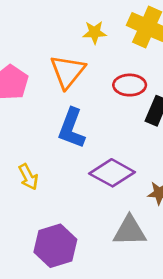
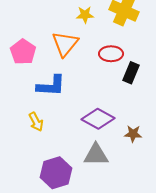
blue L-shape: (72, 128) -> (51, 86), moved, turned -108
gray triangle: (130, 231) -> (96, 155), moved

